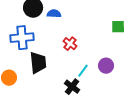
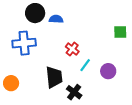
black trapezoid: (38, 63) -> (54, 77), moved
cyan line: (83, 71) -> (85, 65), moved

